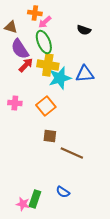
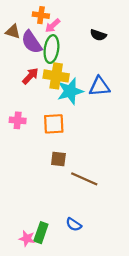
green ellipse: (44, 42) -> (51, 49), turned 30
purple semicircle: (20, 49) -> (32, 42), moved
orange square: (46, 106) -> (54, 124), turned 36

